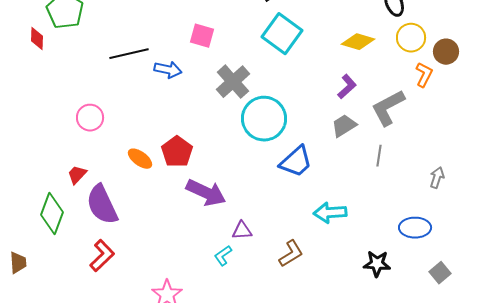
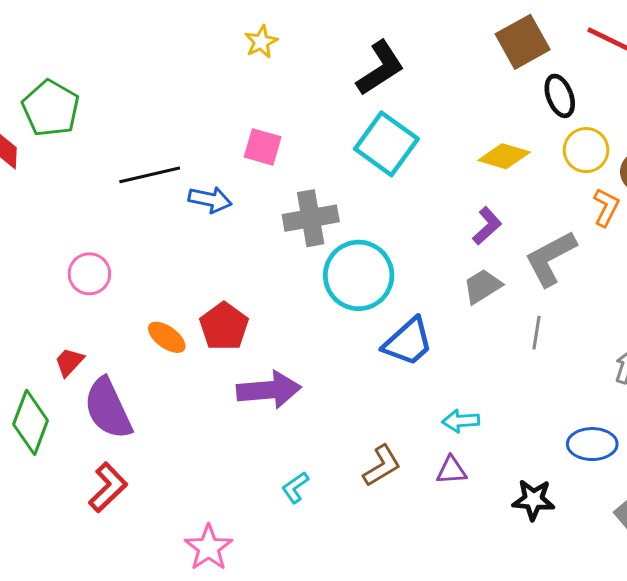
gray cross: (233, 82) -> (311, 218), turned 32
purple arrow: (206, 193) -> (269, 390), turned -30
cyan arrow: (330, 213) -> (461, 421), size x0.7
purple triangle: (242, 231) -> (451, 470), moved
brown L-shape: (291, 254) -> (382, 466), moved

